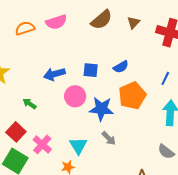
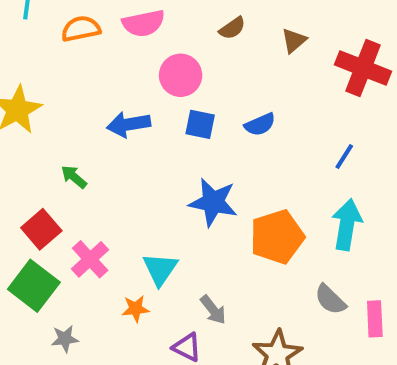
brown semicircle: (102, 20) -> (232, 28), size x0.6
pink circle: (75, 96) -> (181, 75), moved
orange pentagon: (132, 96) -> (277, 237), moved
gray arrow: (109, 138) -> (213, 310), moved

